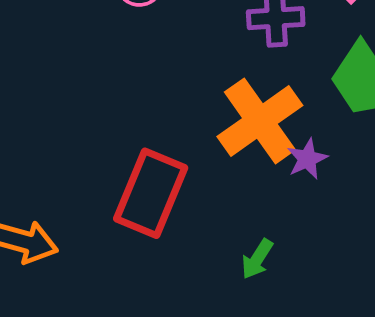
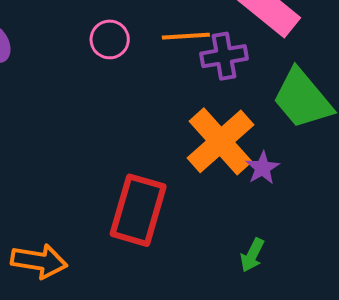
green arrow: (257, 259) -> (252, 255), moved

